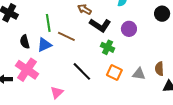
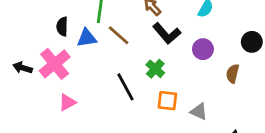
green cross: (108, 47) -> (155, 69), moved
brown semicircle: (159, 69) -> (233, 74), moved
orange square: (114, 73) -> (167, 101), turned -35
pink triangle: (57, 92) -> (67, 102), moved

